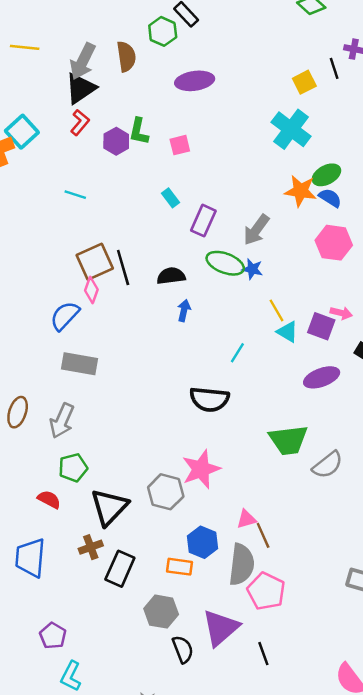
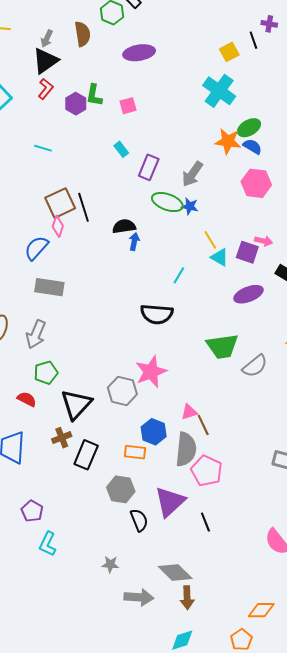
gray arrow: (83, 61) -> (47, 39), size x0.6
black semicircle: (171, 276) -> (124, 226), moved

